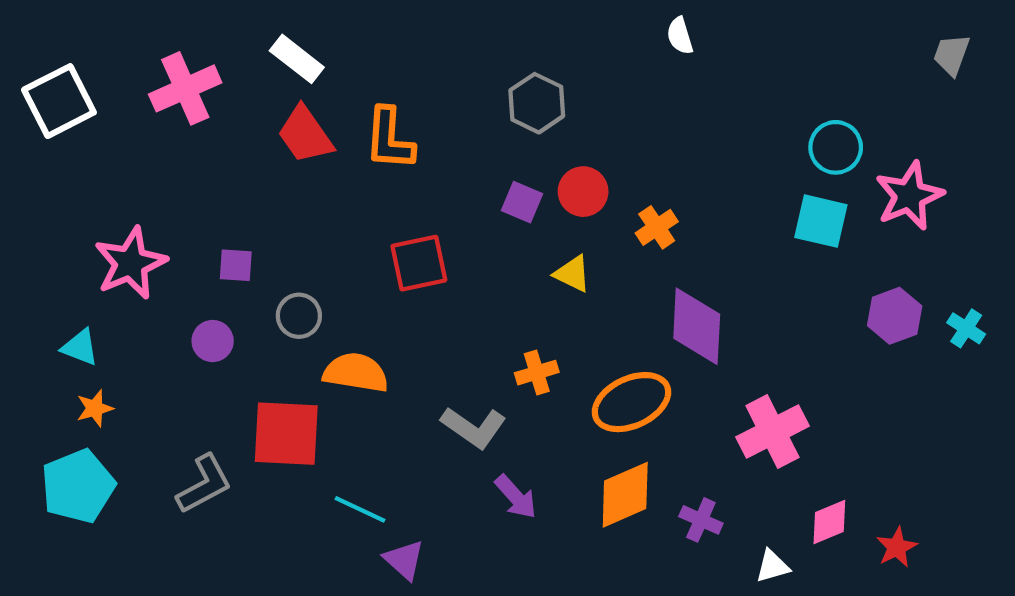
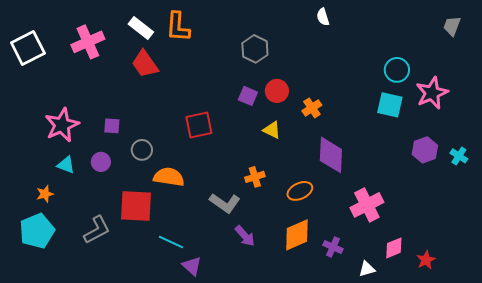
orange L-shape: (389, 139) -> (178, 27), moved
cyan triangle: (80, 347) -> (66, 165), moved
orange ellipse: (631, 402) -> (300, 191), size x0.7

